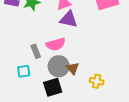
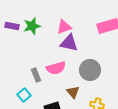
gray circle: (59, 66) -> (90, 70), moved
cyan square: (24, 71) -> (24, 95), turned -32

